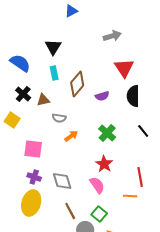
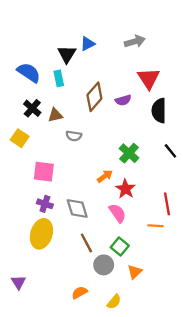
blue triangle: (71, 11) -> (88, 44), moved
cyan rectangle: (54, 73) -> (59, 78), moved
purple semicircle: (102, 96) -> (123, 100), moved
orange arrow: (71, 136) -> (105, 176), moved

